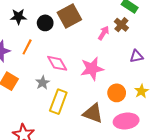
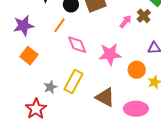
orange line: (27, 47) -> (60, 25), moved
gray star: (43, 83) -> (50, 87), moved
orange circle: (117, 93) -> (137, 70), moved

